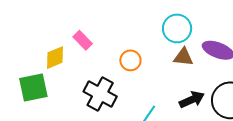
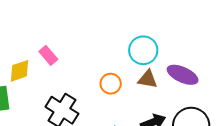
orange circle: (130, 60) -> (111, 84), moved

